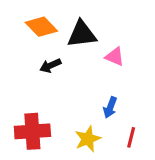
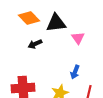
pink triangle: (115, 57) -> (78, 38), turned 32

